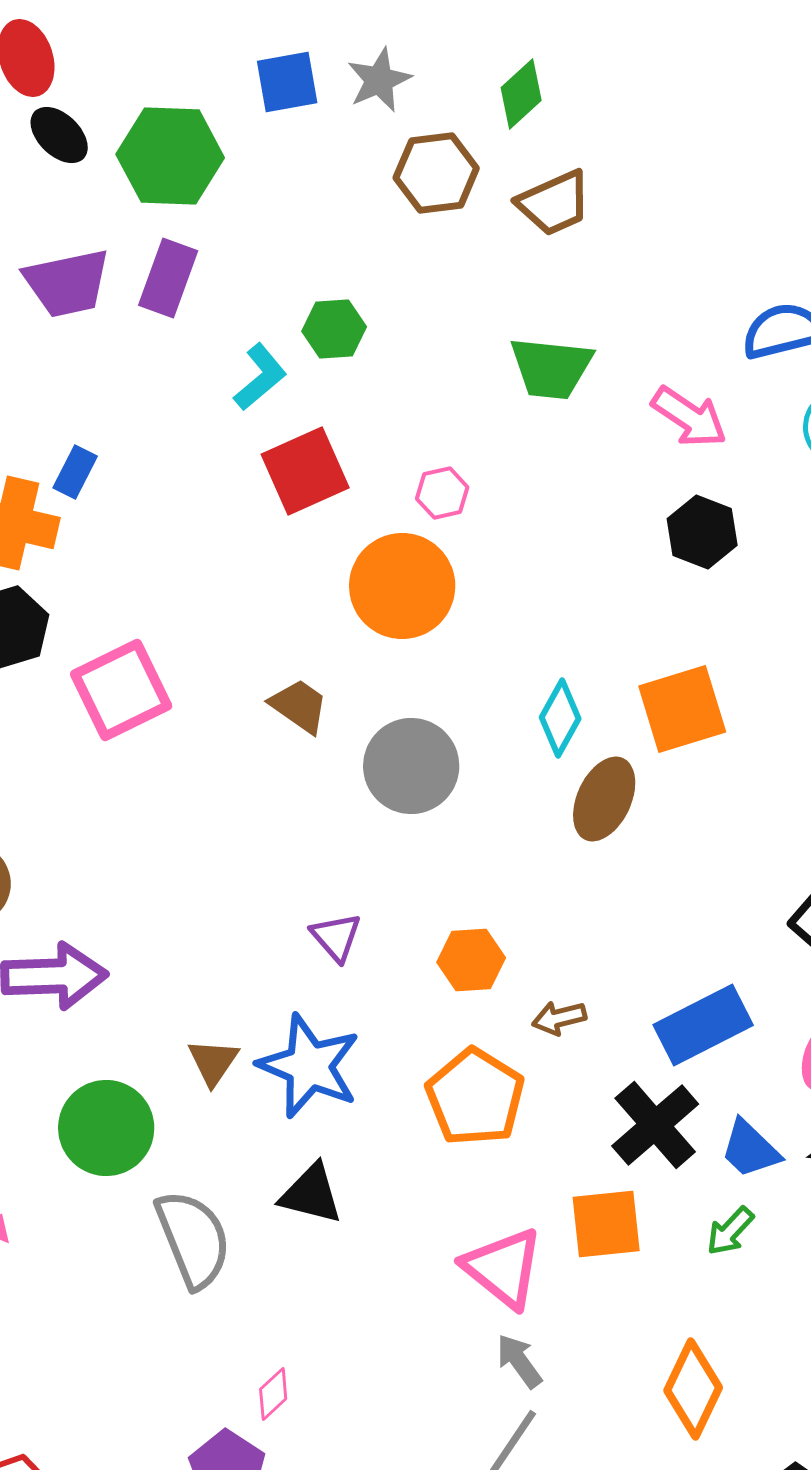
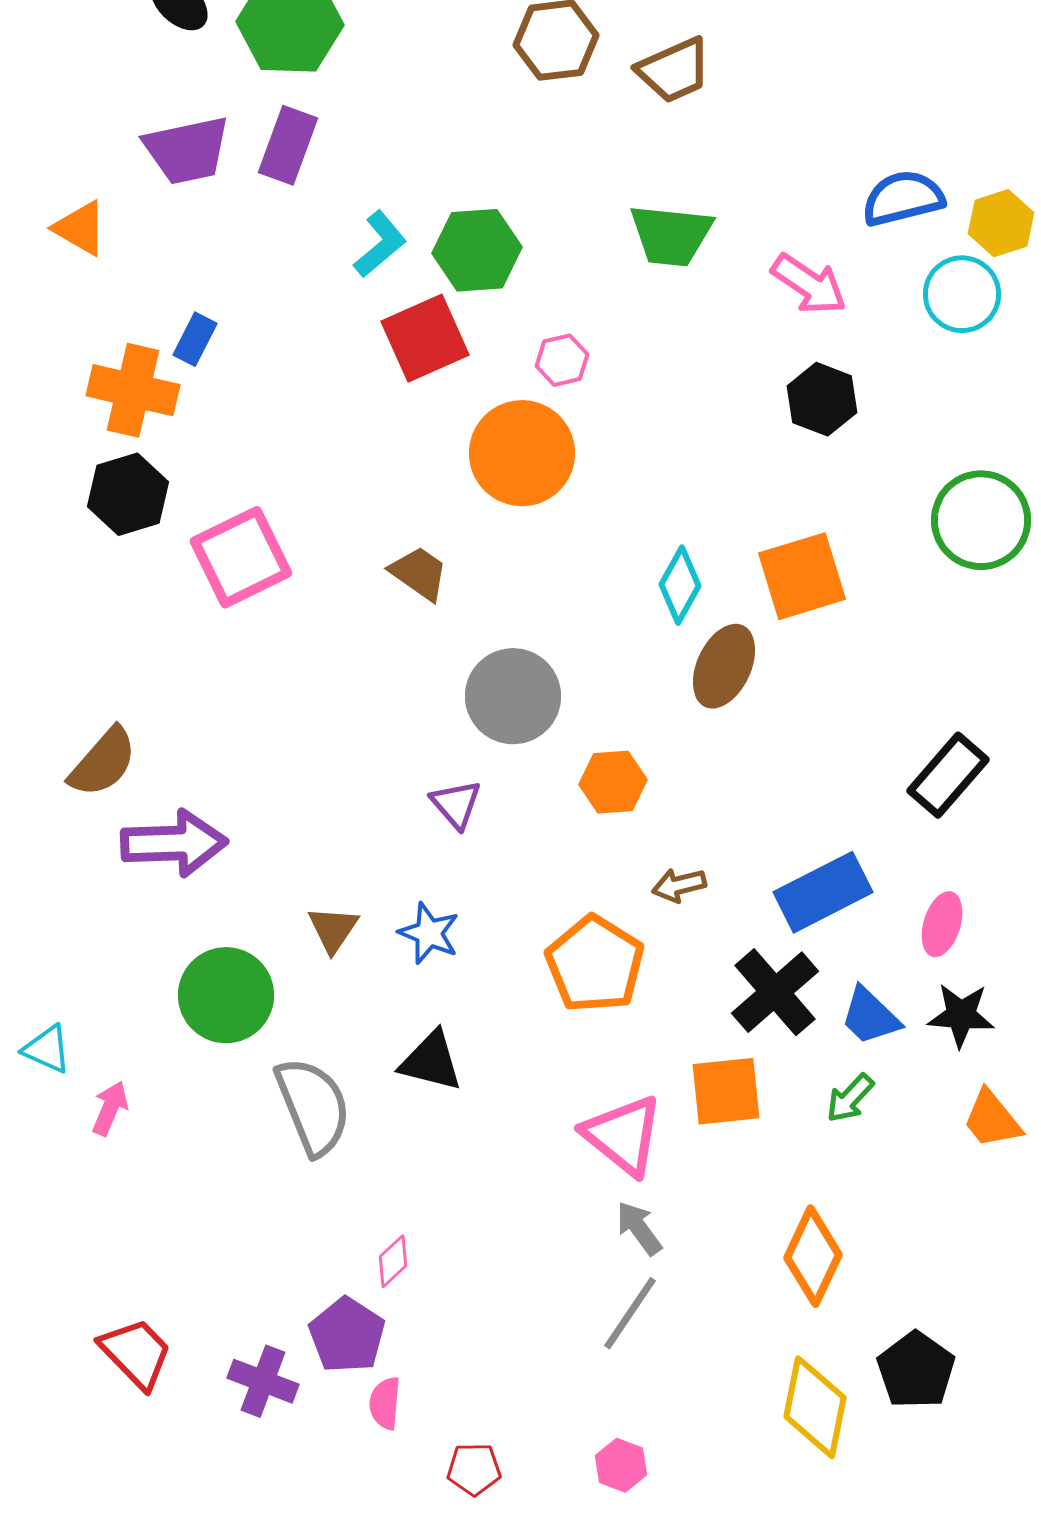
green hexagon: (334, 329) -> (477, 250), moved, size x1.4
gray circle: (411, 766) -> (513, 696), moved
orange hexagon: (471, 960) -> (613, 782), moved
blue star: (309, 1066) -> (429, 933), size x0.6

